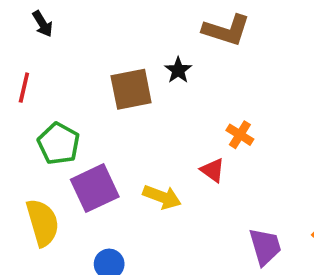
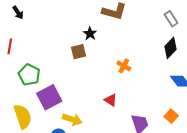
brown square: (131, 89) -> (78, 52), moved, size x0.7
red triangle: (213, 170) -> (111, 100), moved
yellow arrow: (162, 197) -> (72, 119), moved

